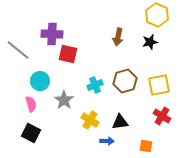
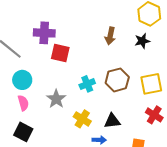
cyan circle: (40, 81) -> (22, 80), moved

